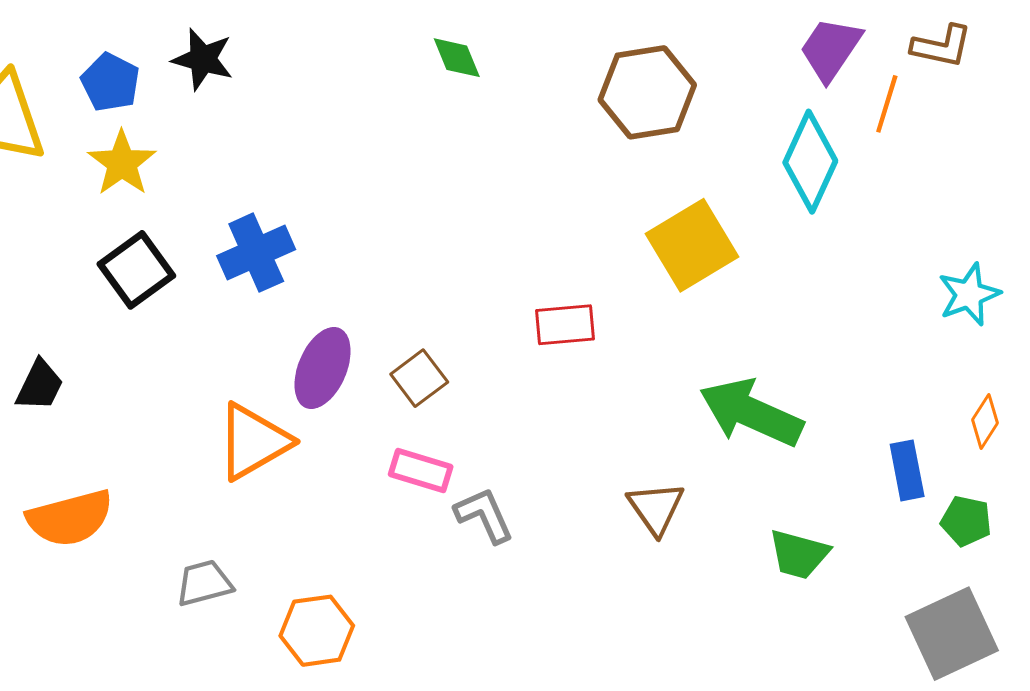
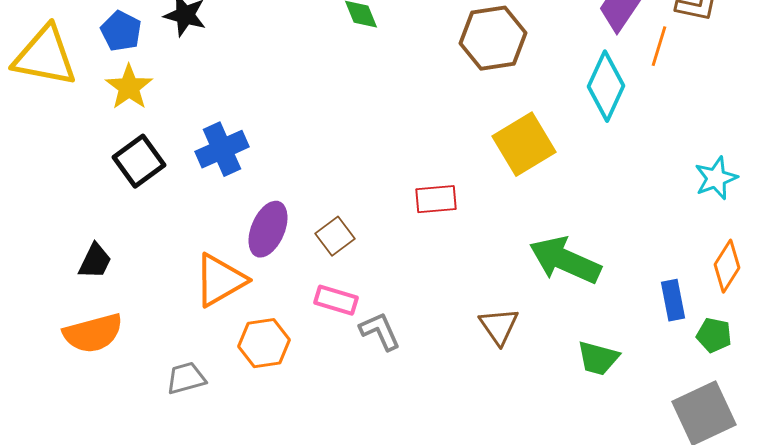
black trapezoid: (40, 385) -> (95, 261), moved
orange diamond: (985, 421) -> (727, 266), size x1.4
orange hexagon: (317, 631) -> (264, 343), moved

